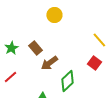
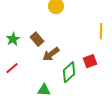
yellow line: (99, 40) -> (101, 31), turned 42
red square: (94, 63) -> (90, 61), moved, turned 32

